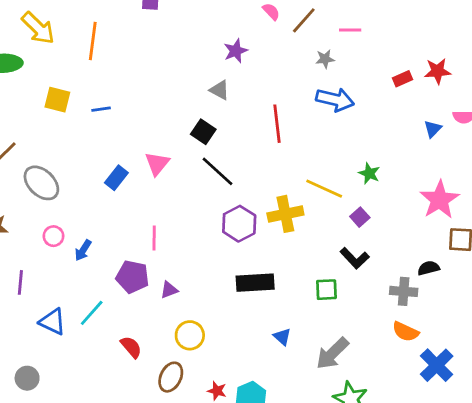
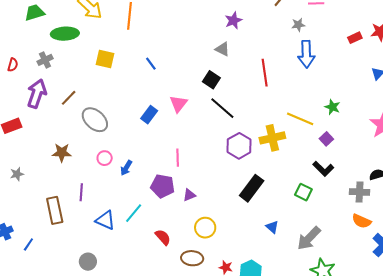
blue arrow: (335, 100) -> (306, 54), turned 76
blue line: (101, 109) -> (151, 64), moved, turned 64
black rectangle: (255, 283) -> (252, 188), turned -48
green square: (326, 290) -> (303, 192), turned 30
brown ellipse: (171, 377) -> (192, 258), turned 70

